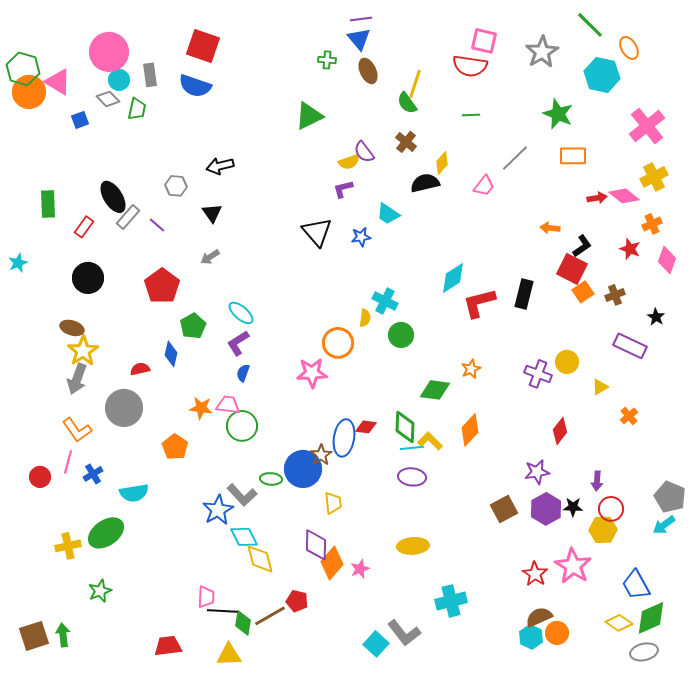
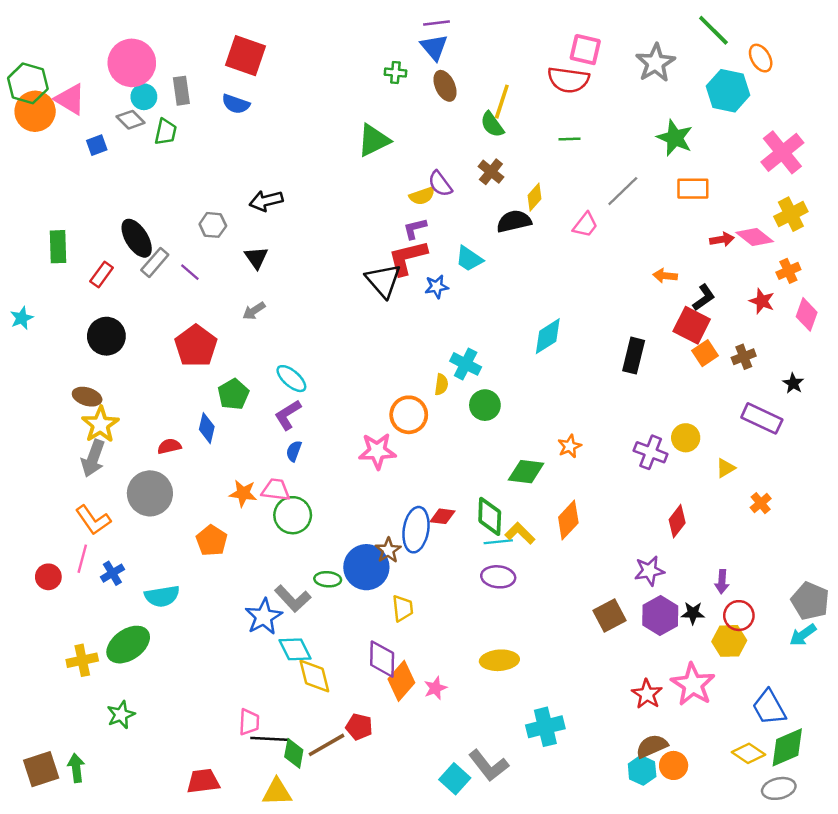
blue semicircle: (195, 86) -> (236, 104), size x0.7
red L-shape: (479, 303) -> (408, 258), moved

